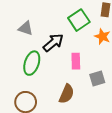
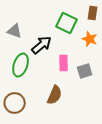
green square: (79, 20) -> (67, 23), turned -30
gray square: (97, 78) -> (85, 71), moved

